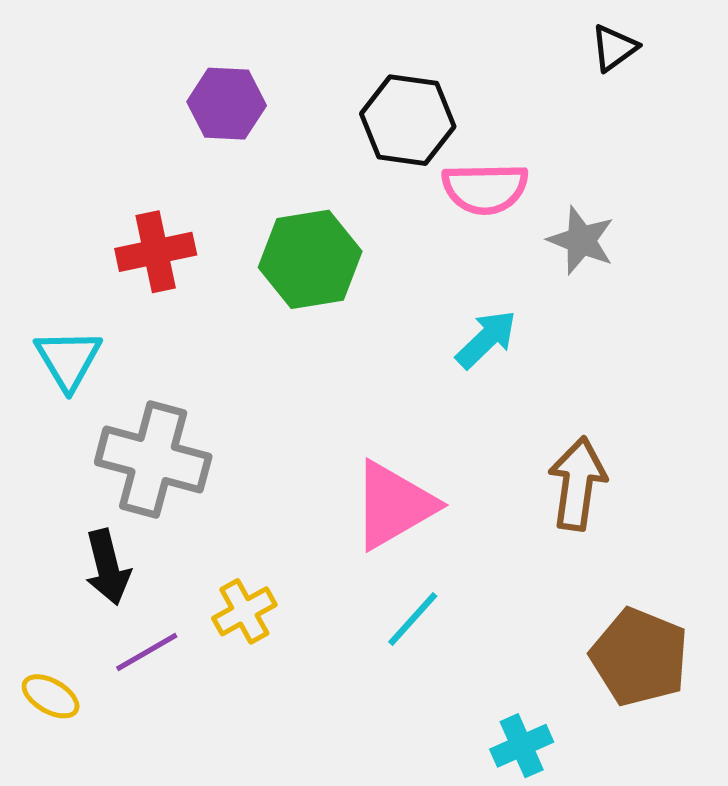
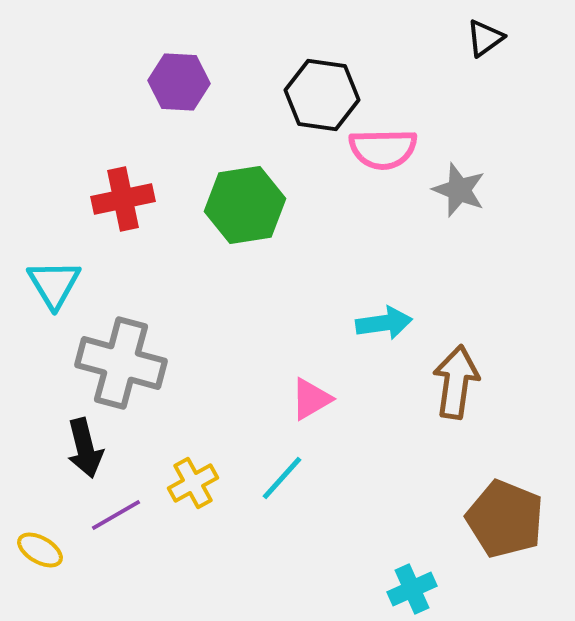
cyan arrow: (486, 339) -> (384, 323), moved, turned 36
pink triangle: (394, 505) -> (311, 399), size x0.6
cyan line: (413, 619) -> (282, 478), moved

